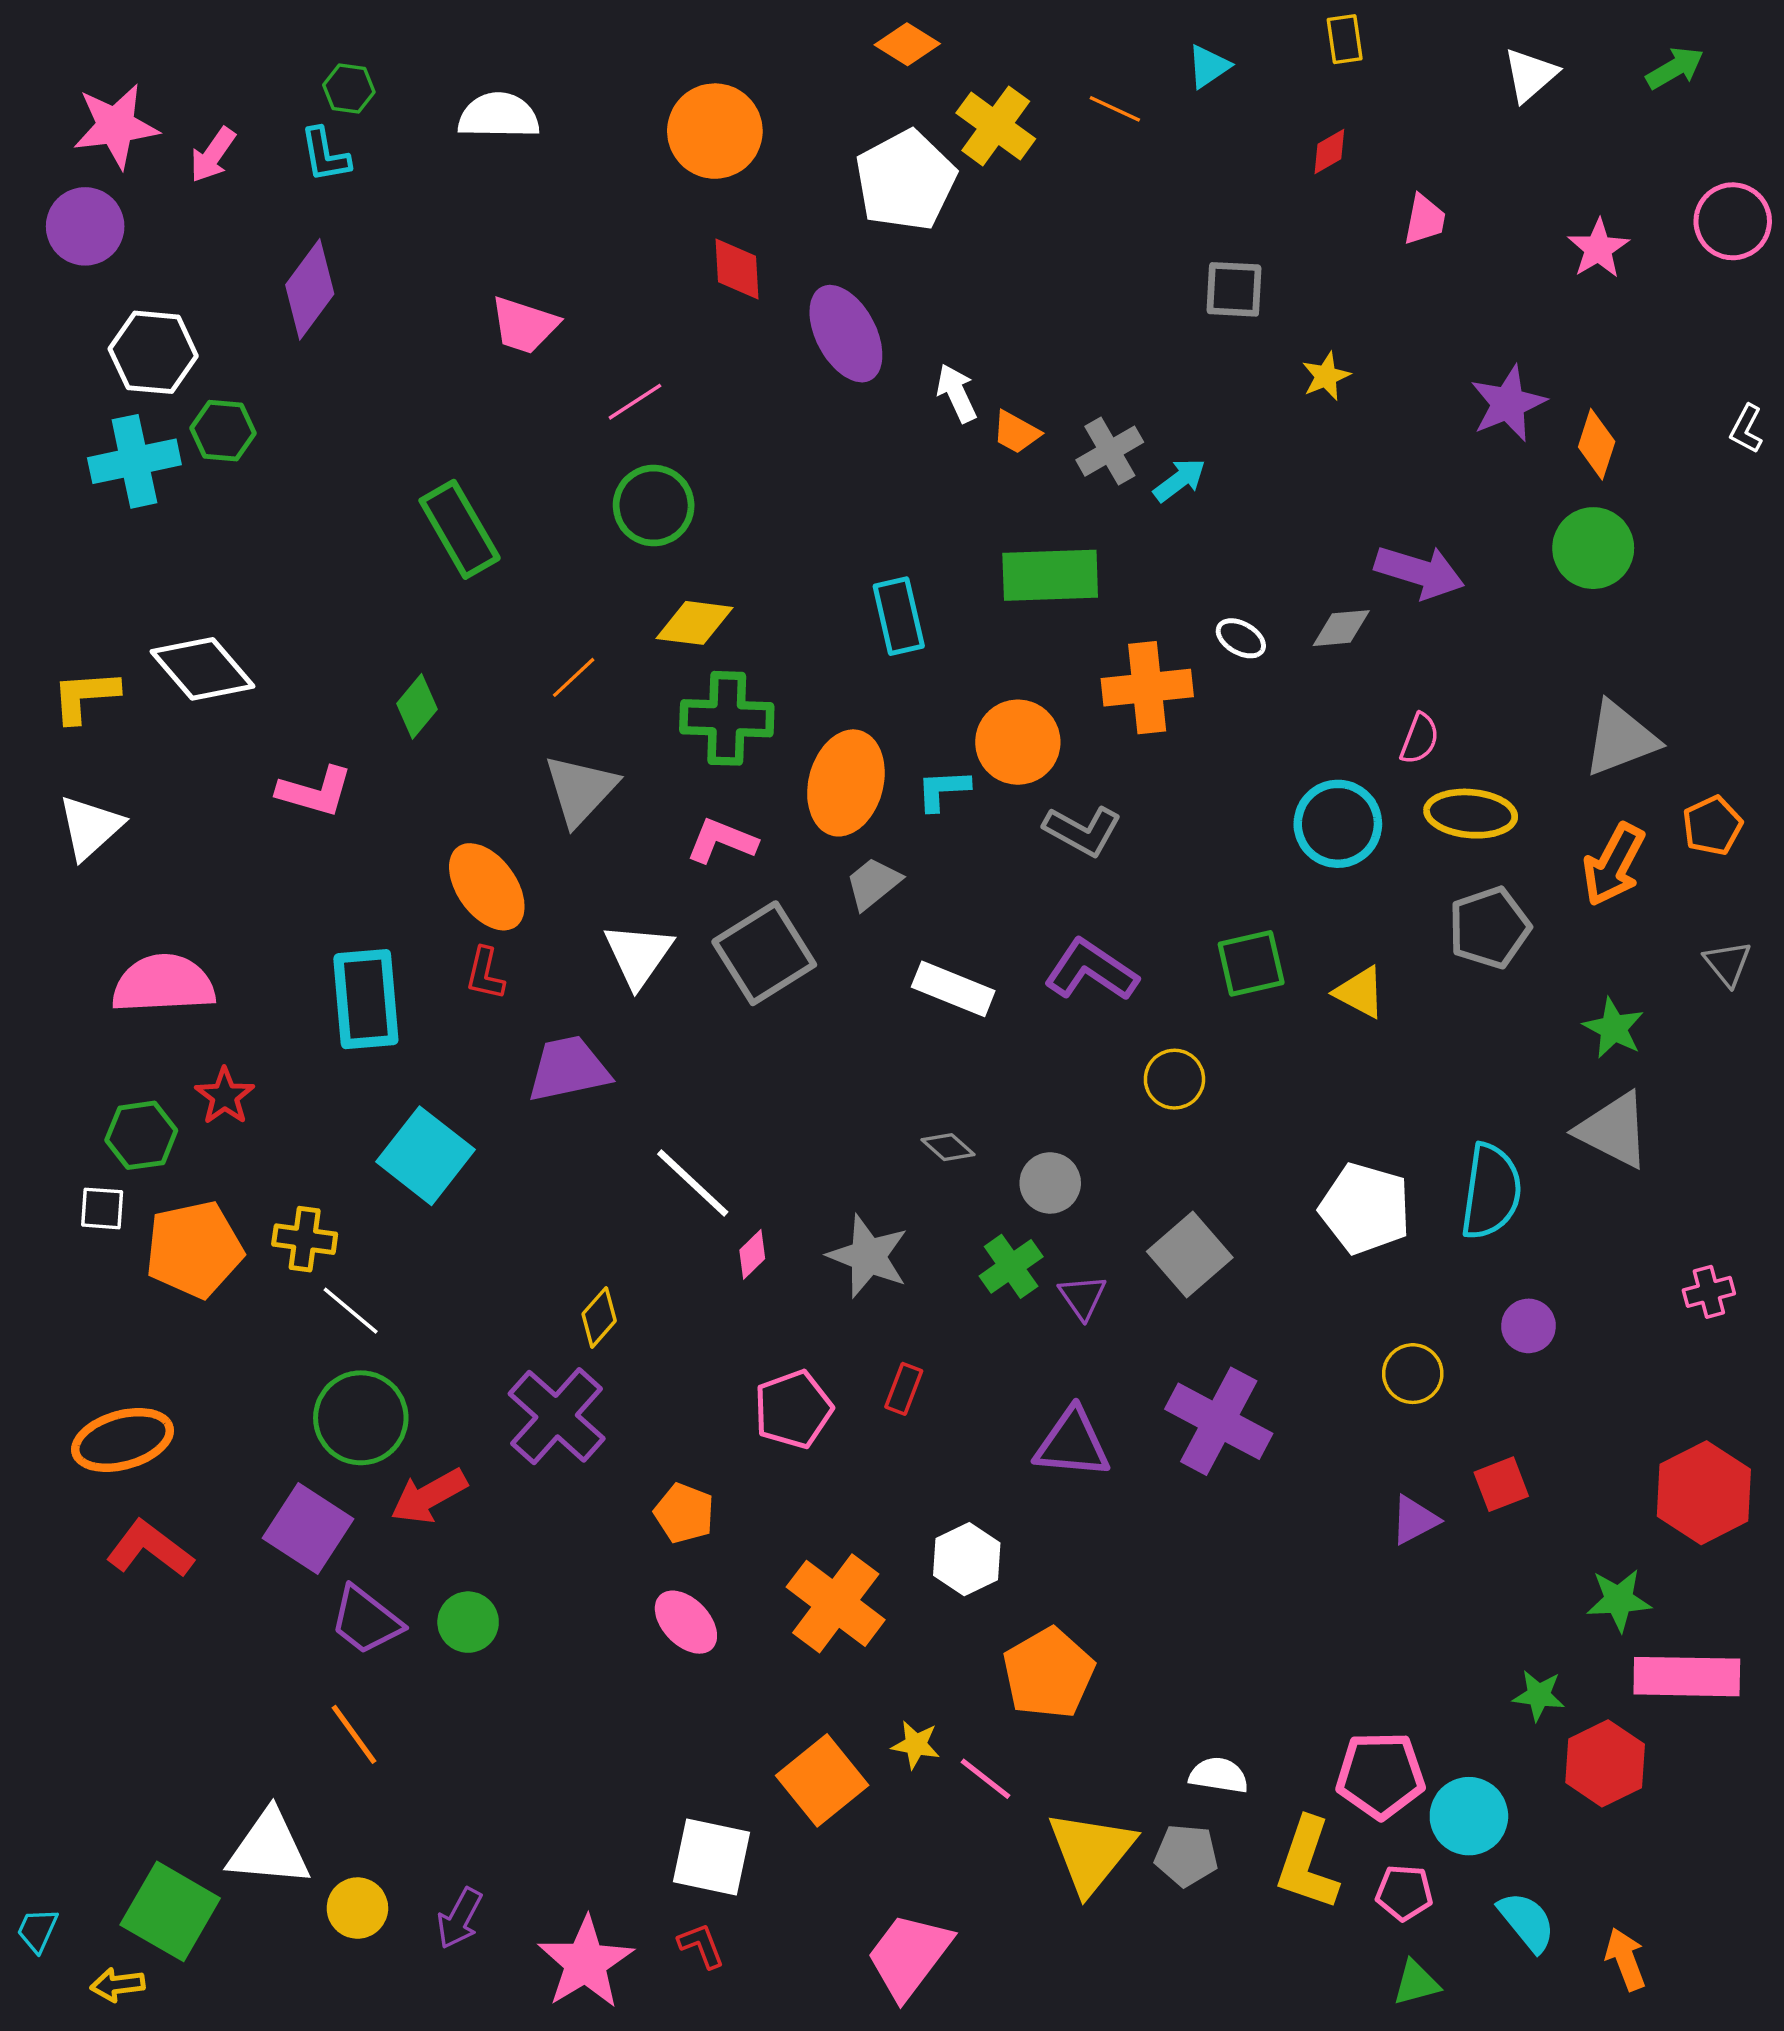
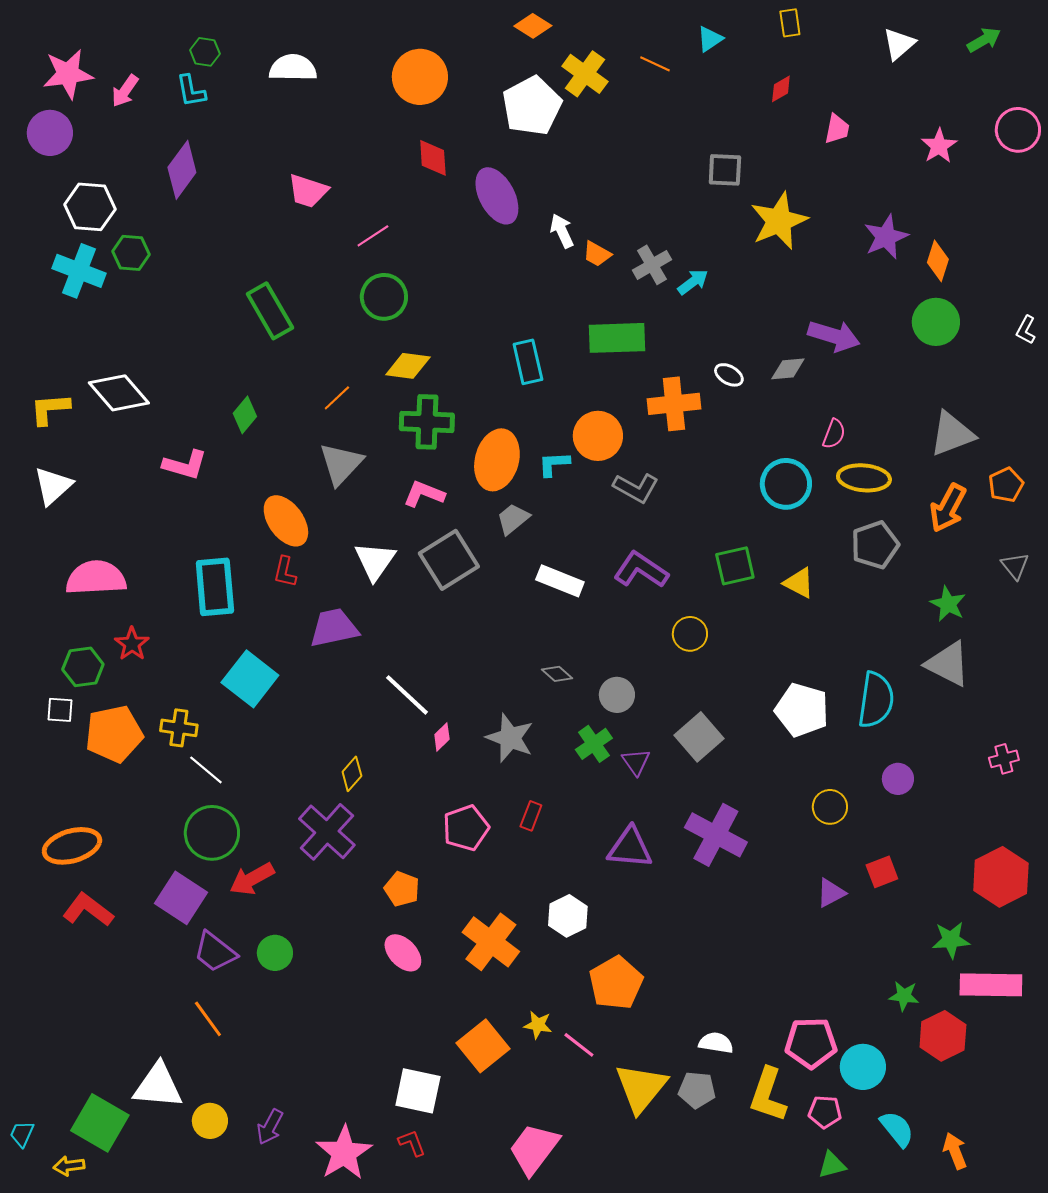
yellow star: (1326, 376) -> (779, 221), size x2.0
white L-shape: (1746, 429) -> (1026, 330), moved
cyan cross: (134, 461) -> (79, 271), turned 33

